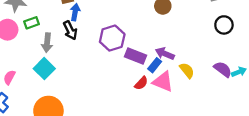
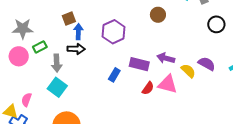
black arrow: (70, 30) -> (76, 49), turned -54
purple hexagon: (112, 38) -> (114, 32), moved
blue rectangle: (155, 65) -> (114, 75), moved
purple semicircle: (223, 69) -> (207, 64), moved

